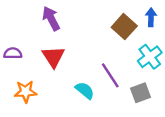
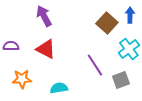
red triangle: (53, 57) -> (46, 49), turned -30
cyan semicircle: (85, 90) -> (59, 88), moved, turned -48

